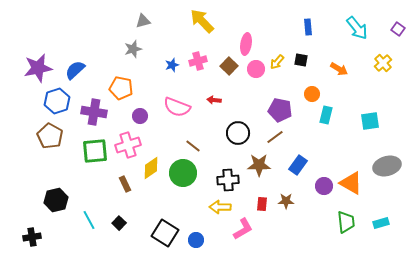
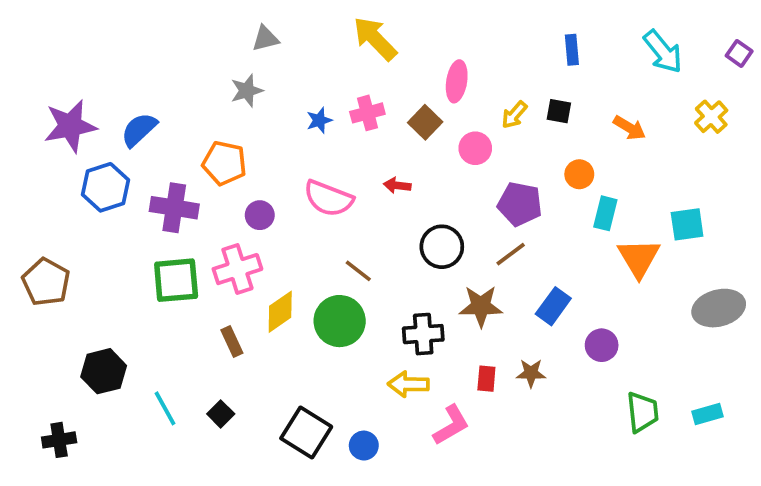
pink circle: (256, 69) -> (475, 148), moved
brown pentagon: (50, 136) -> (46, 282), moved
orange triangle: (351, 183) -> (639, 258), moved, turned 30

